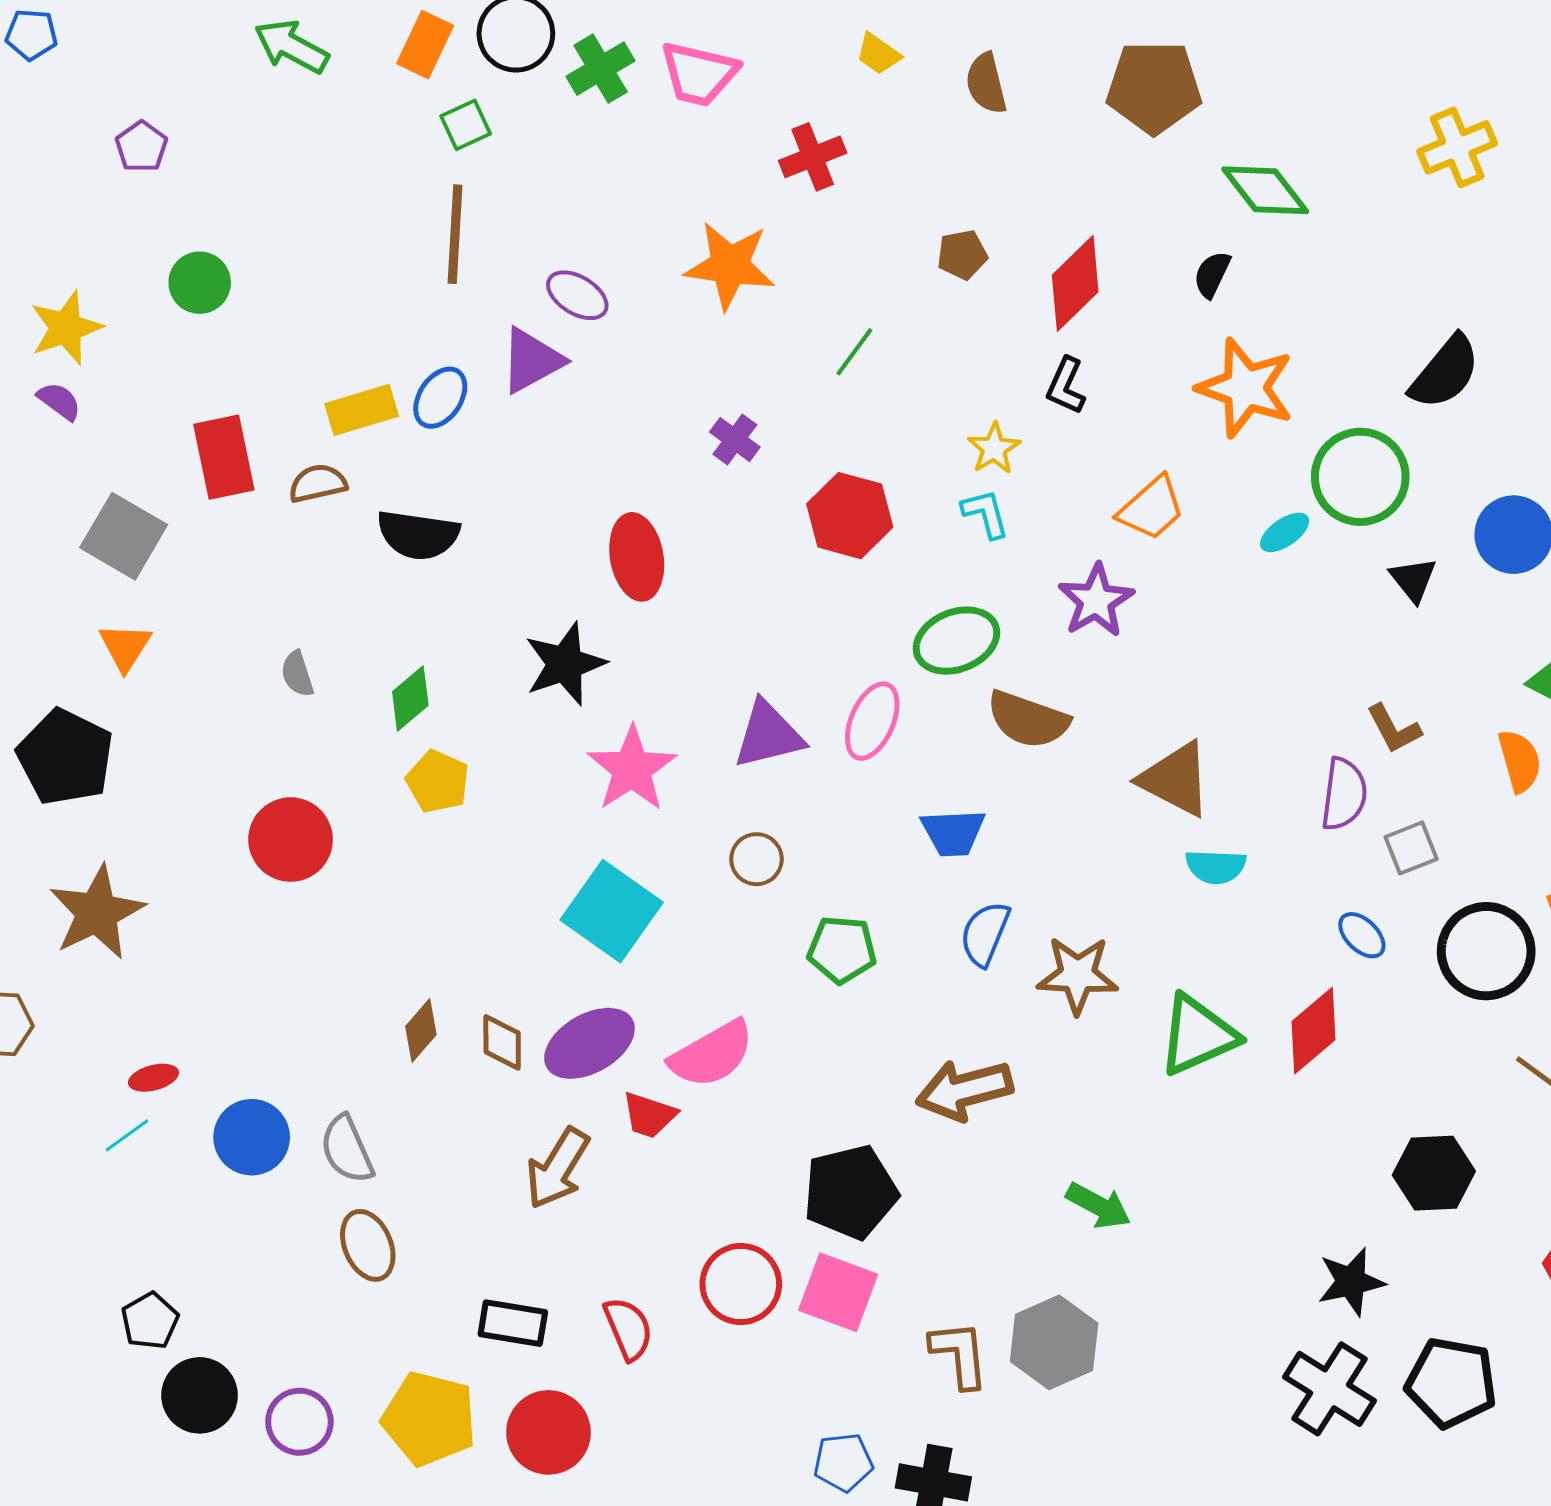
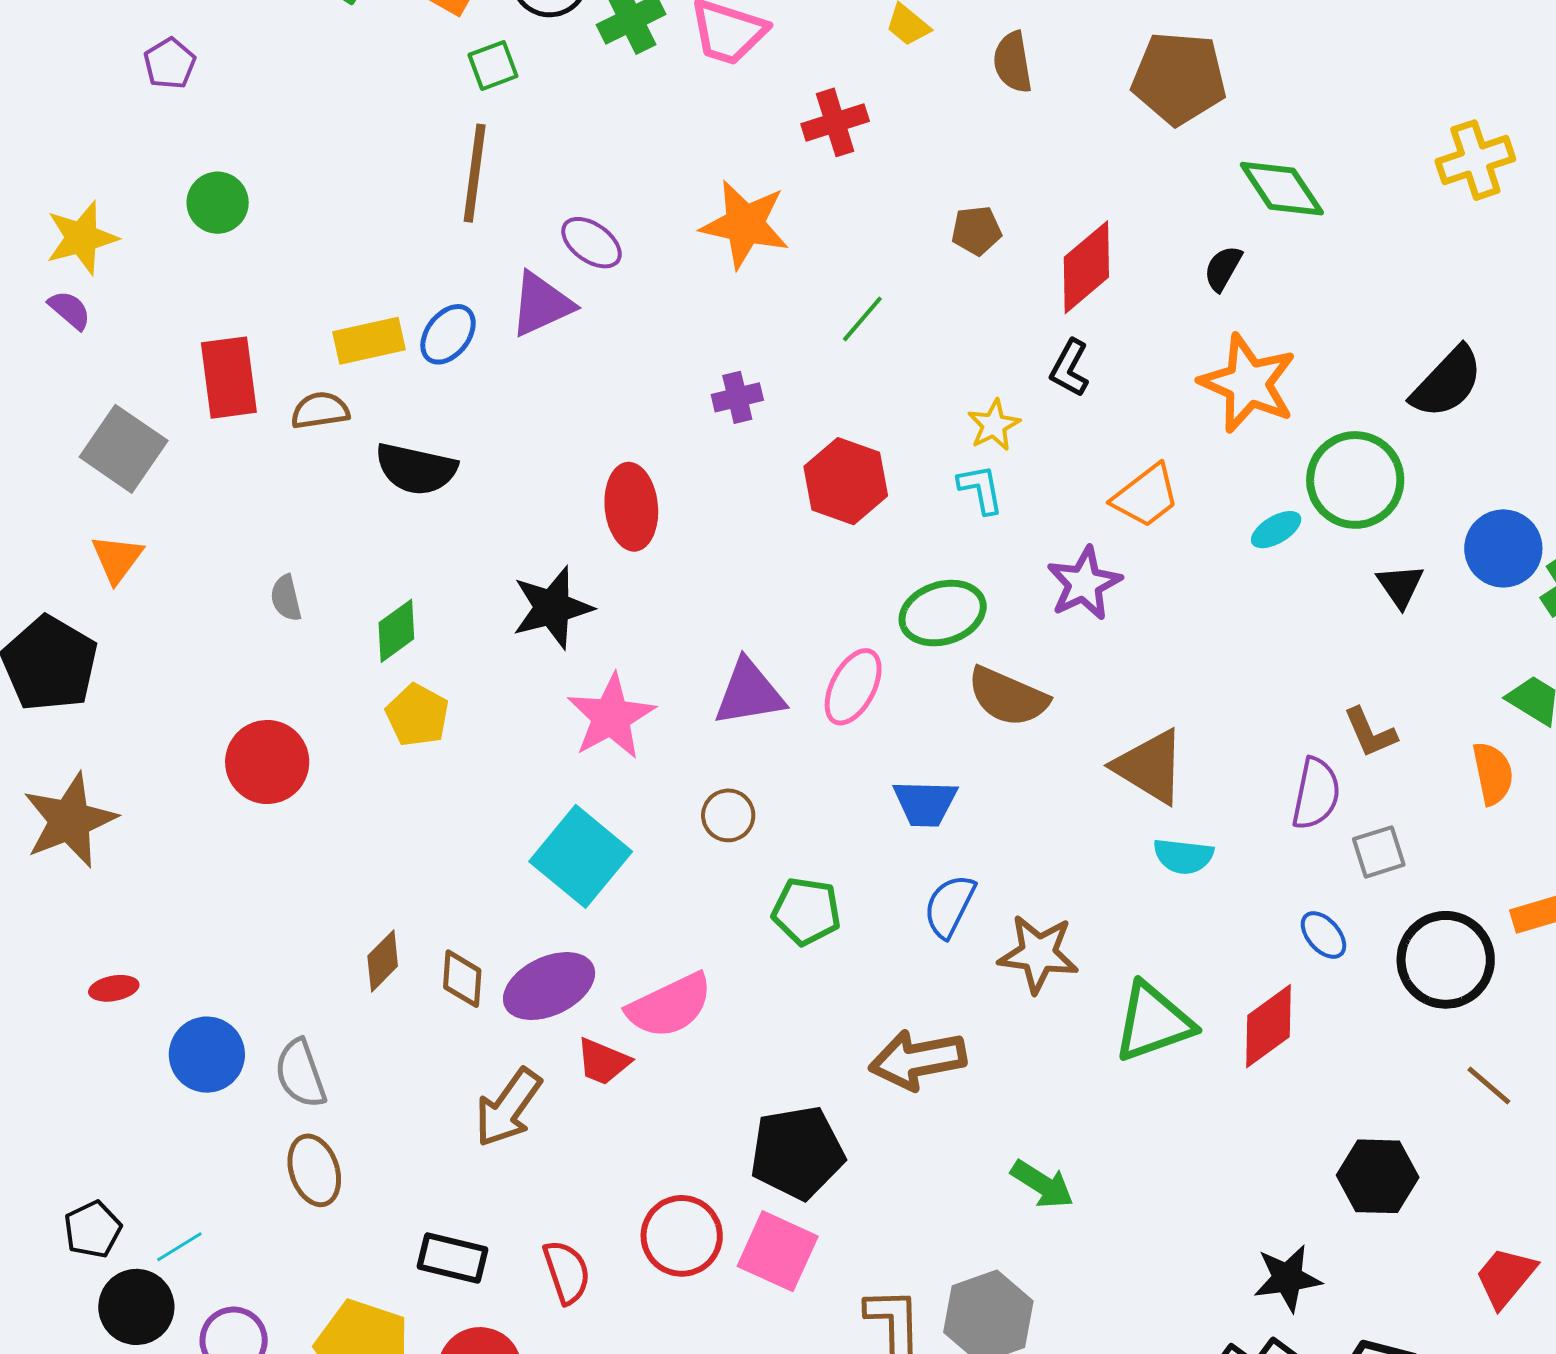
purple cross: (735, 440) -> (737, 397), turned 36
cyan line: (127, 1135) -> (179, 1247), moved

